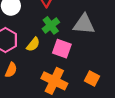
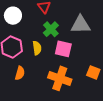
yellow semicircle: (33, 44) -> (37, 48), turned -40

